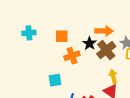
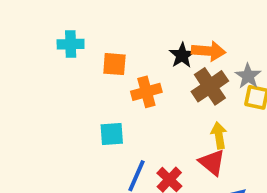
orange square: (62, 36) -> (114, 64), moved
black star: (90, 43) -> (182, 55), moved

